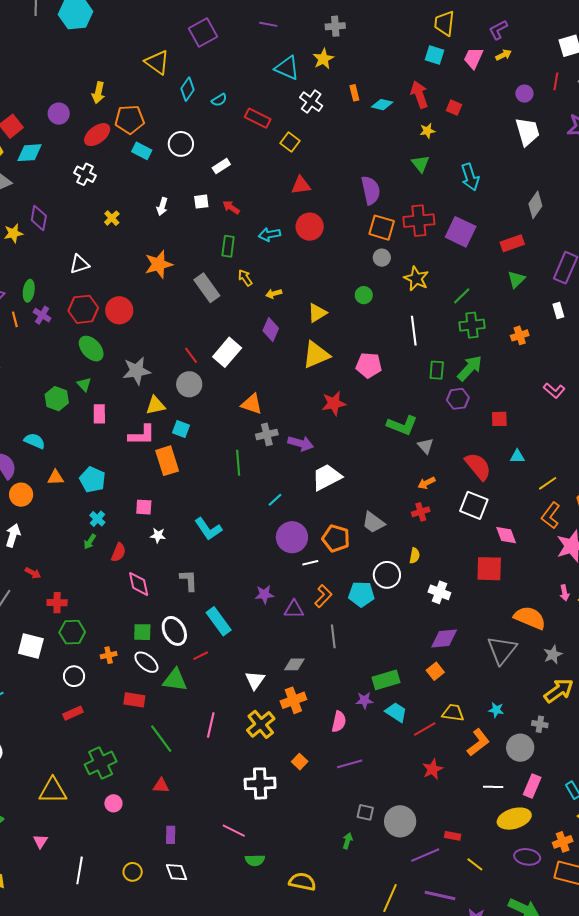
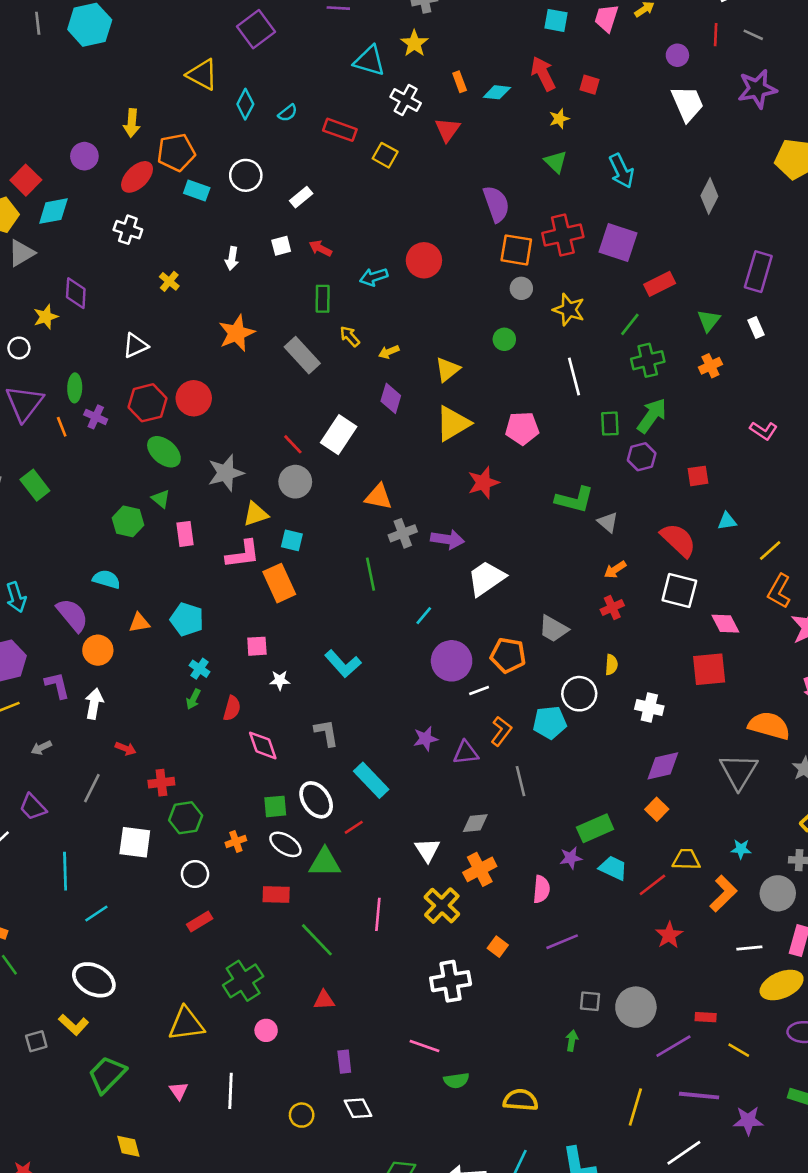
red triangle: (301, 185) -> (447, 130), moved, turned -40
red rectangle: (512, 243) -> (660, 284), moved
green triangle: (516, 279) -> (709, 321), moved
white line: (80, 870) -> (231, 1091), moved

